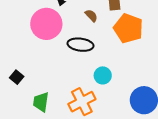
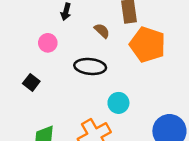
pink circle: (46, 24) -> (48, 43), size x0.5
black square: (17, 77) -> (31, 82), moved

